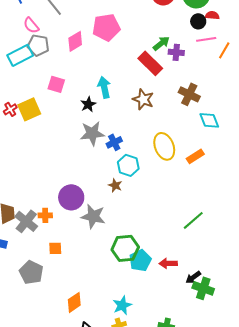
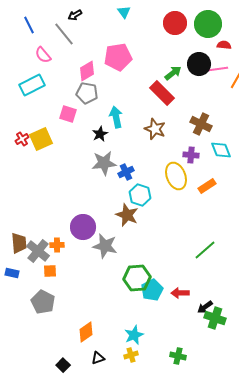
black circle: (198, 21) -> (199, 64), moved, size x1.5
gray pentagon: (38, 45) -> (87, 93), moved
purple cross: (176, 52) -> (191, 155), moved
brown star: (115, 185) -> (127, 215), size x1.6
orange square: (55, 248) -> (50, 271), moved

